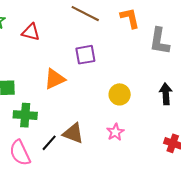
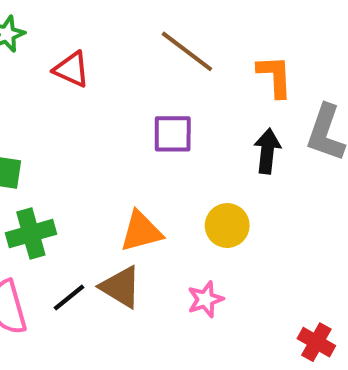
orange triangle: (55, 79) -> (141, 231), moved
black arrow: (166, 94) -> (267, 151), moved
green cross: (25, 115) -> (31, 234), turned -30

